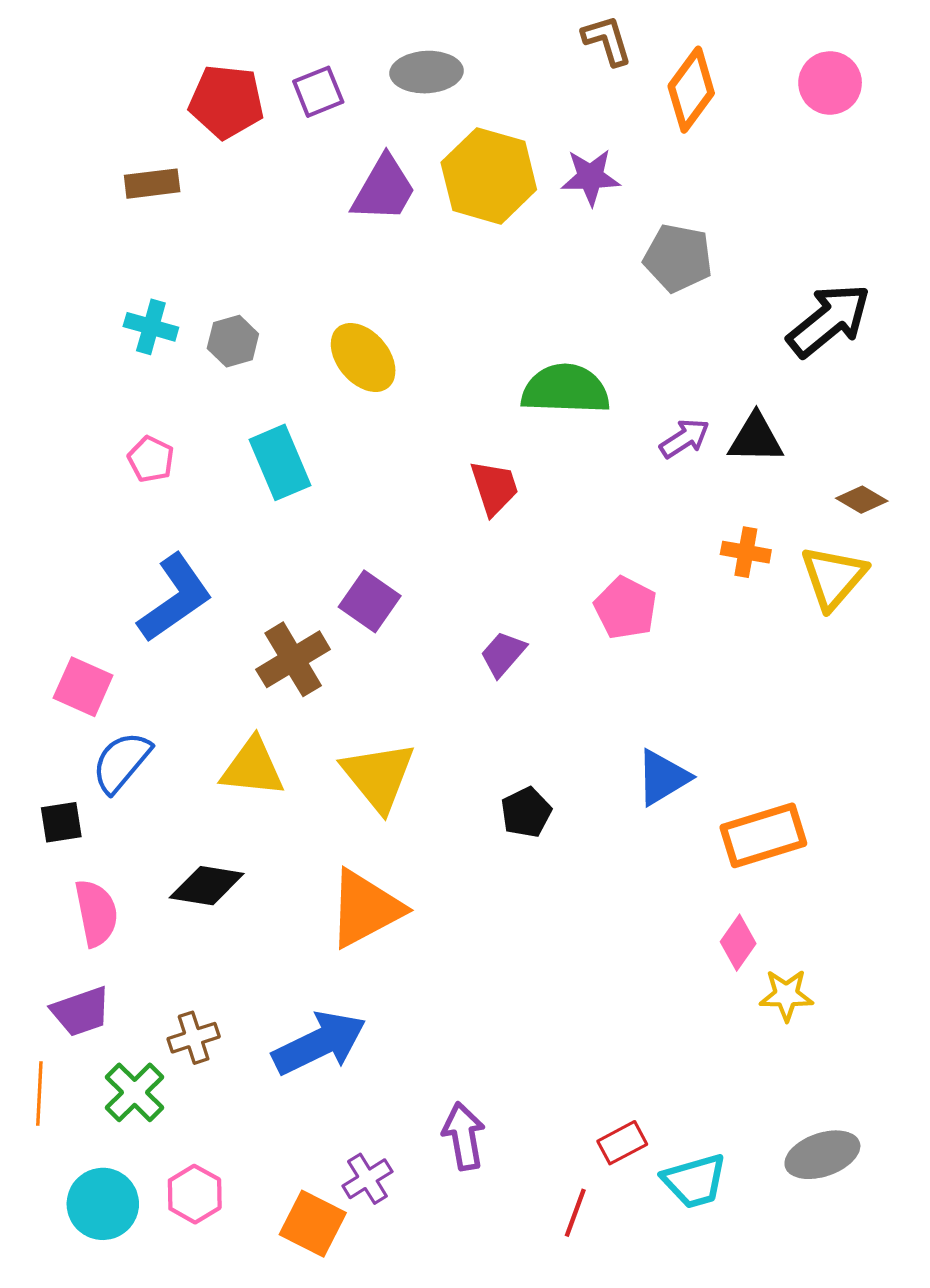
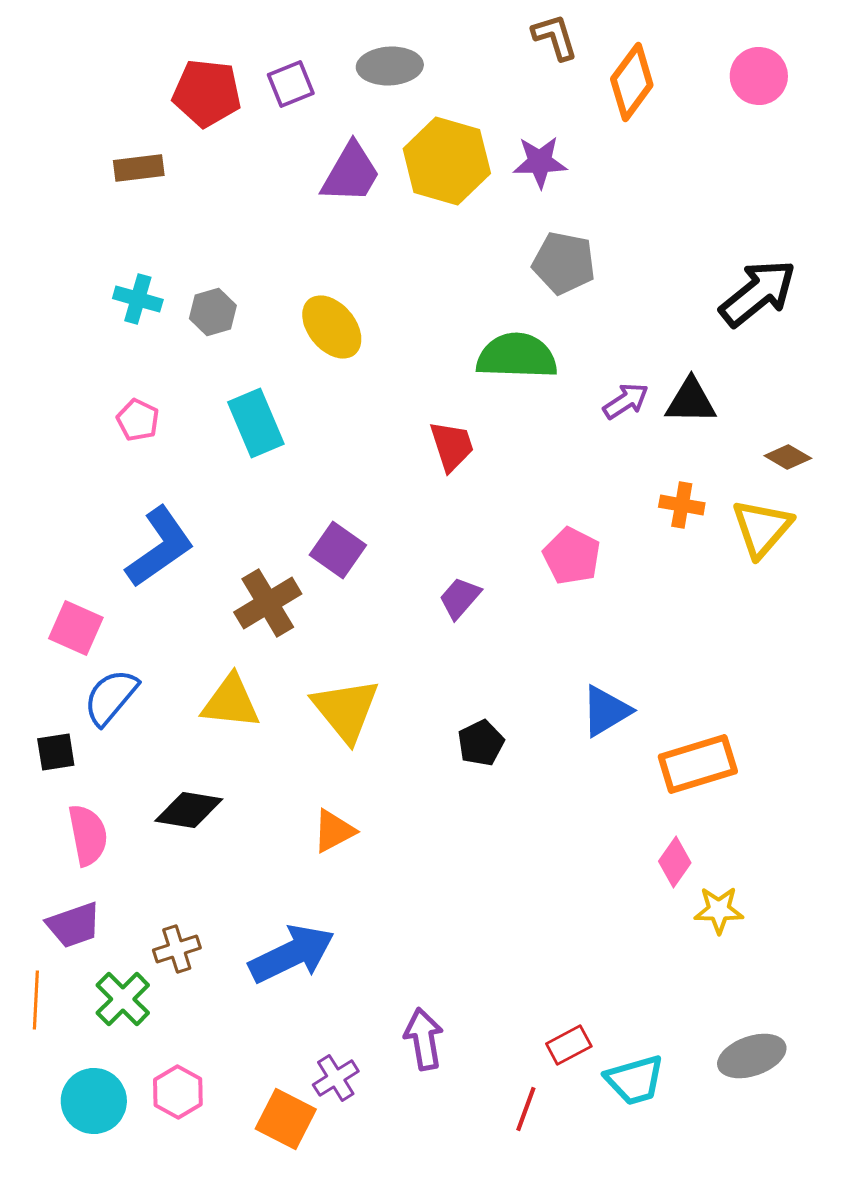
gray pentagon: (678, 258) -> (564, 263), moved
orange triangle: (365, 909) -> (334, 831), size x0.6

